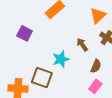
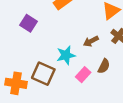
brown arrow: (82, 45) -> (91, 41), turned -88
pink rectangle: (95, 86) -> (83, 75), moved

